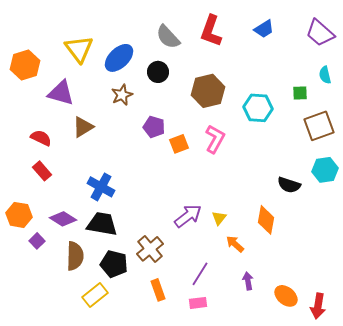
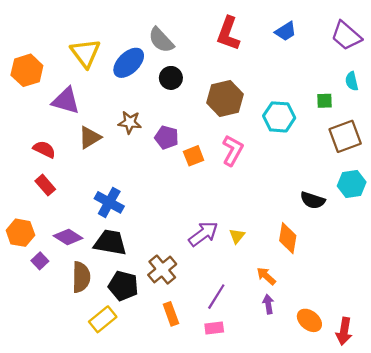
gray semicircle: (168, 37) -> (161, 40), moved
brown star: (122, 95) -> (130, 122), moved, turned 30
orange arrow: (235, 244) -> (266, 276), moved

